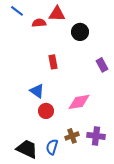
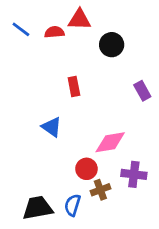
blue line: (17, 11) -> (21, 29), moved
red circle: (46, 111) -> (86, 169), moved
purple cross: (96, 136) -> (134, 174), moved
black trapezoid: (27, 149) -> (38, 208), turned -35

